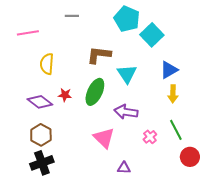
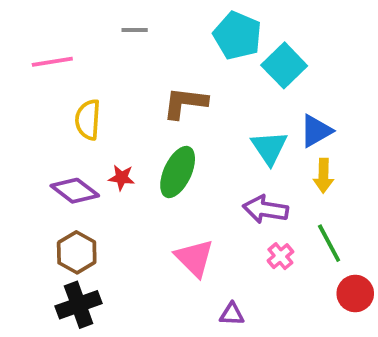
cyan triangle: (127, 74) -> (269, 148), moved
purple arrow: (126, 112) -> (265, 209), moved

